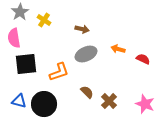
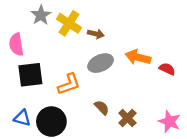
gray star: (20, 12) -> (41, 15), moved
yellow cross: (44, 20) -> (69, 23), moved, size x1.5
orange arrow: (118, 49) -> (138, 57), size x1.5

